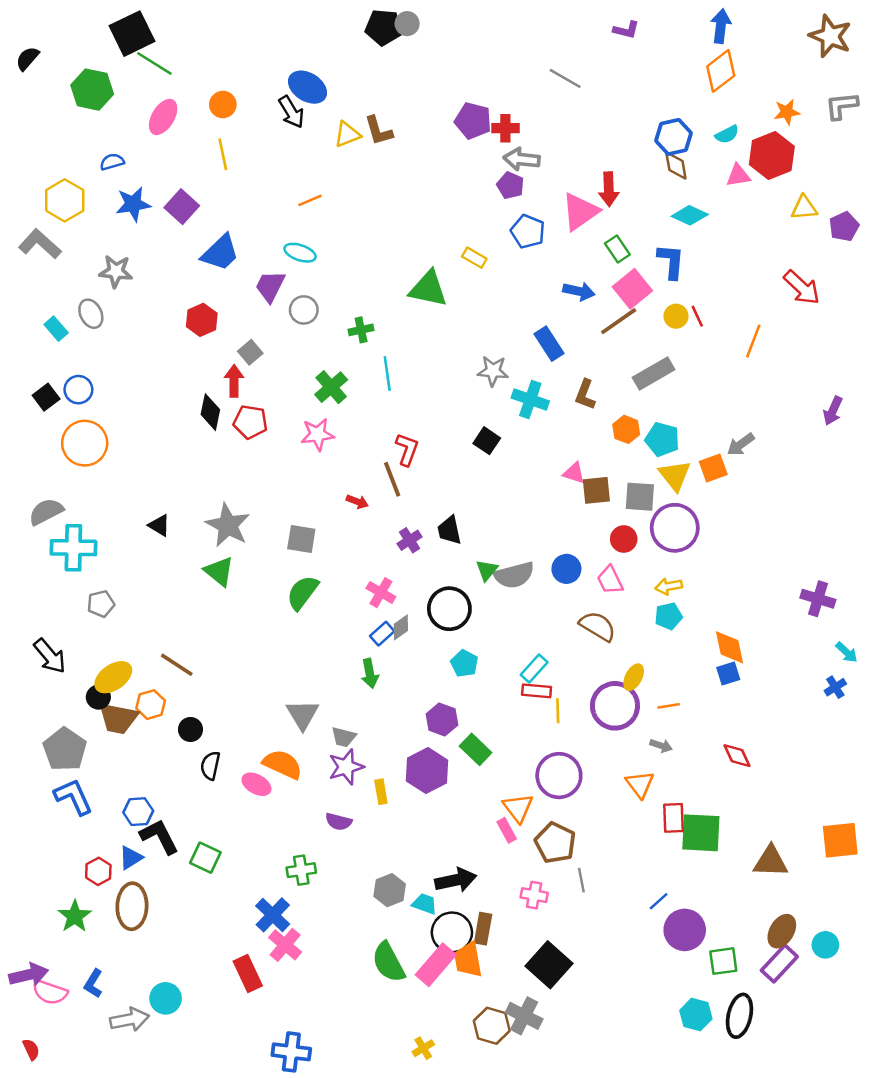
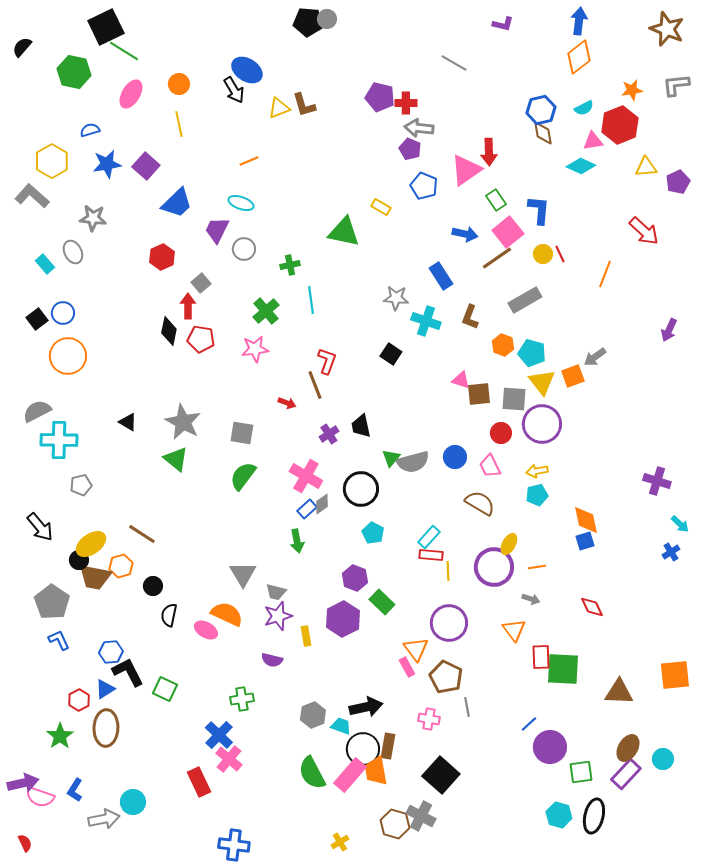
cyan diamond: (690, 215) -> (581, 166), moved
pink cross: (381, 593) -> (306, 476), size x1.4
blue L-shape: (73, 797) -> (59, 640), size x0.7

